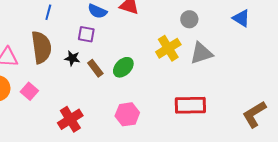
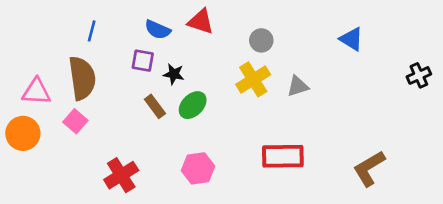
gray circle: (189, 19) -> (261, 40), moved
gray triangle: (201, 53) -> (298, 86), size x0.7
black star: (72, 58) -> (174, 74), moved
pink square: (29, 91) -> (75, 121), moved

